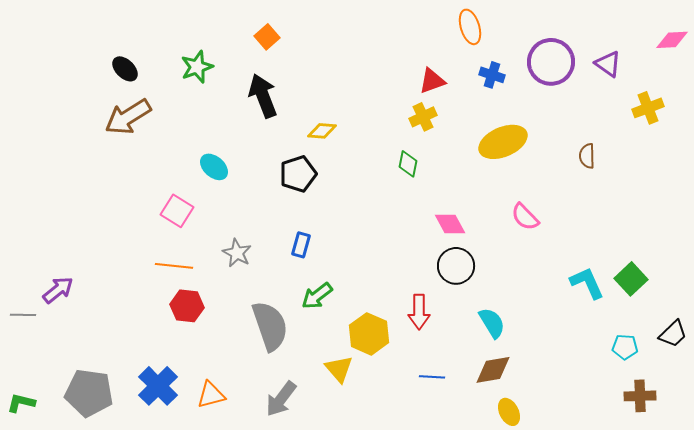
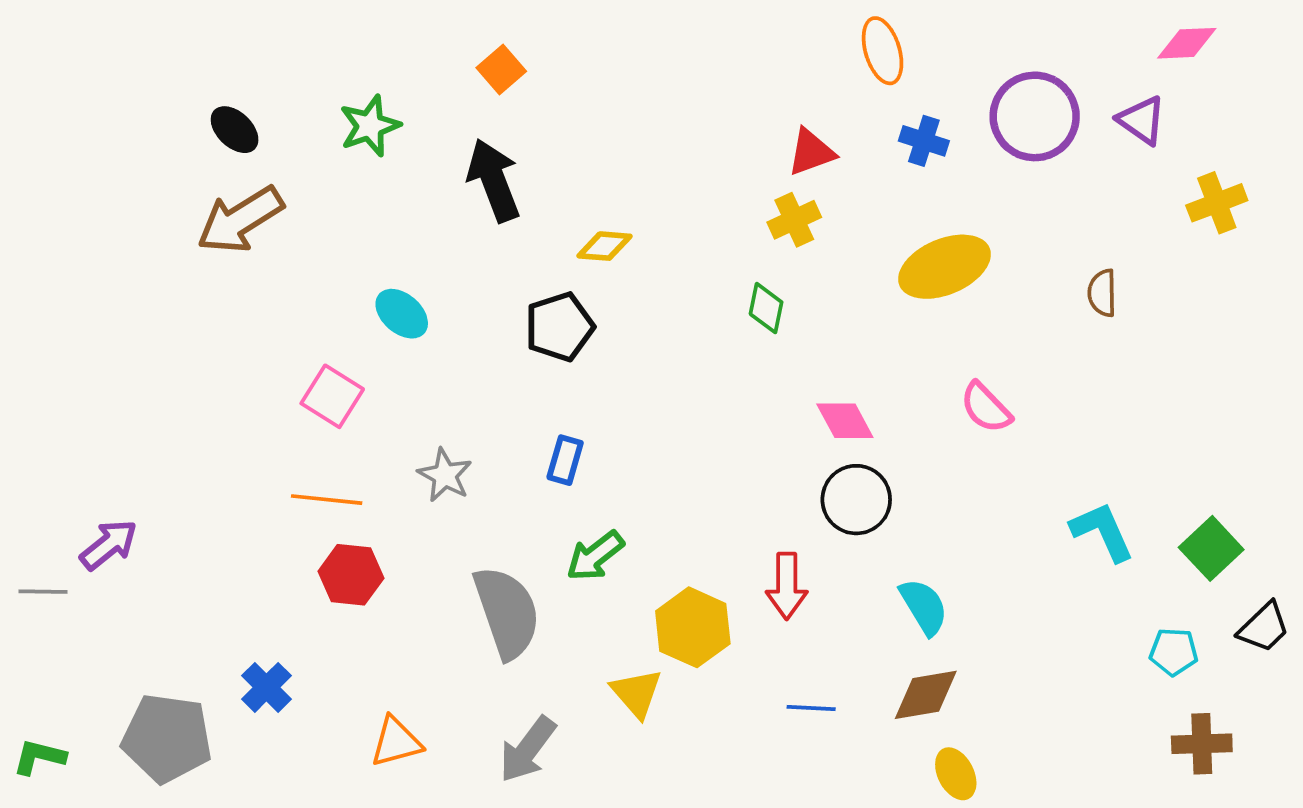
pink diamond: (672, 40) -> (1187, 43), moved
green square: (631, 279) -> (1211, 548), moved
blue cross: (158, 386) -> (266, 687), moved, size x0.7

